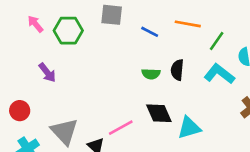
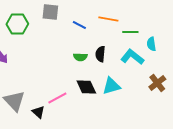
green line: (217, 41) -> (130, 32), turned 56
cyan triangle: (189, 128) -> (111, 86), moved

